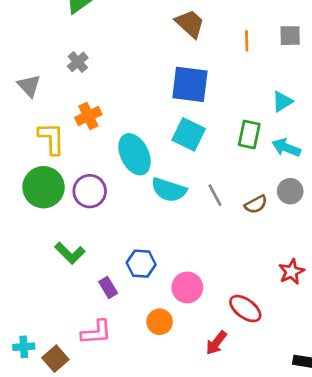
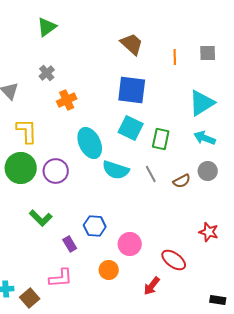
cyan triangle: (282, 101) -> (202, 103), size x1.6
orange cross: (88, 116) -> (67, 100), moved
green rectangle: (249, 134) -> (161, 139), moved
red star: (291, 272) -> (209, 232), turned -30

